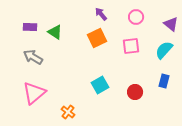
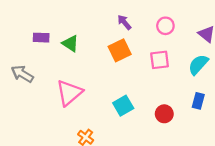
gray arrow: (33, 57) -> (22, 74), moved
pink triangle: (34, 93) -> (69, 93), moved

